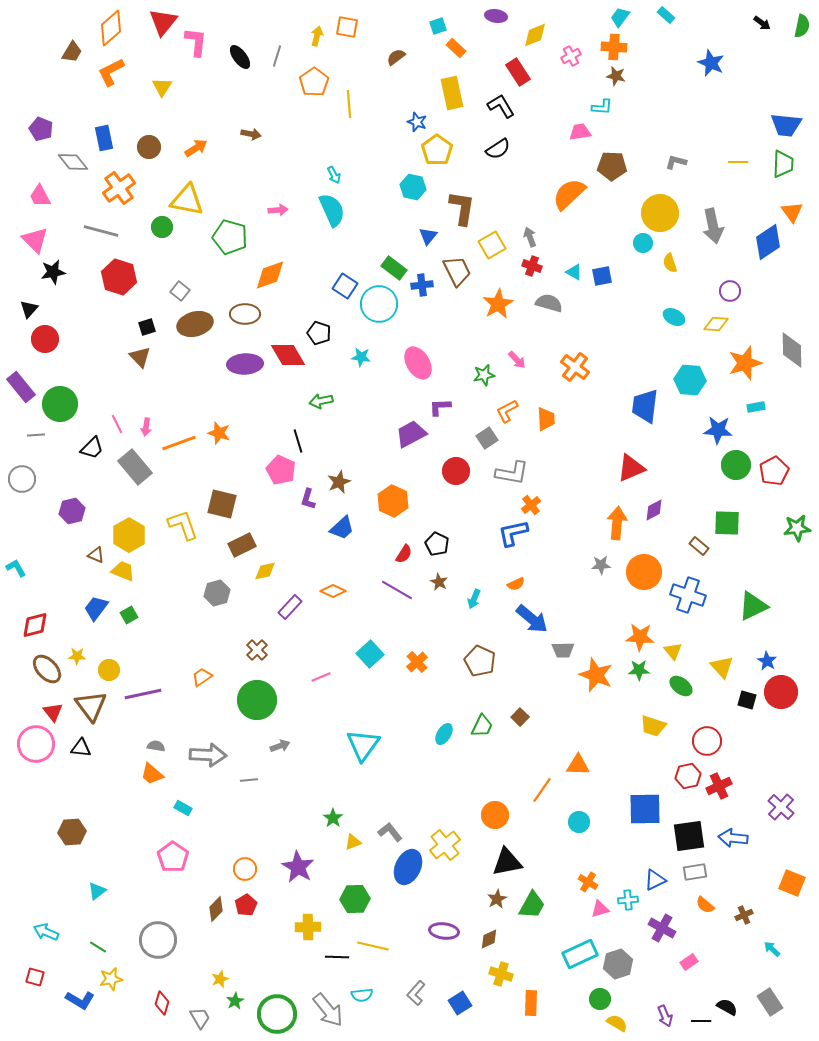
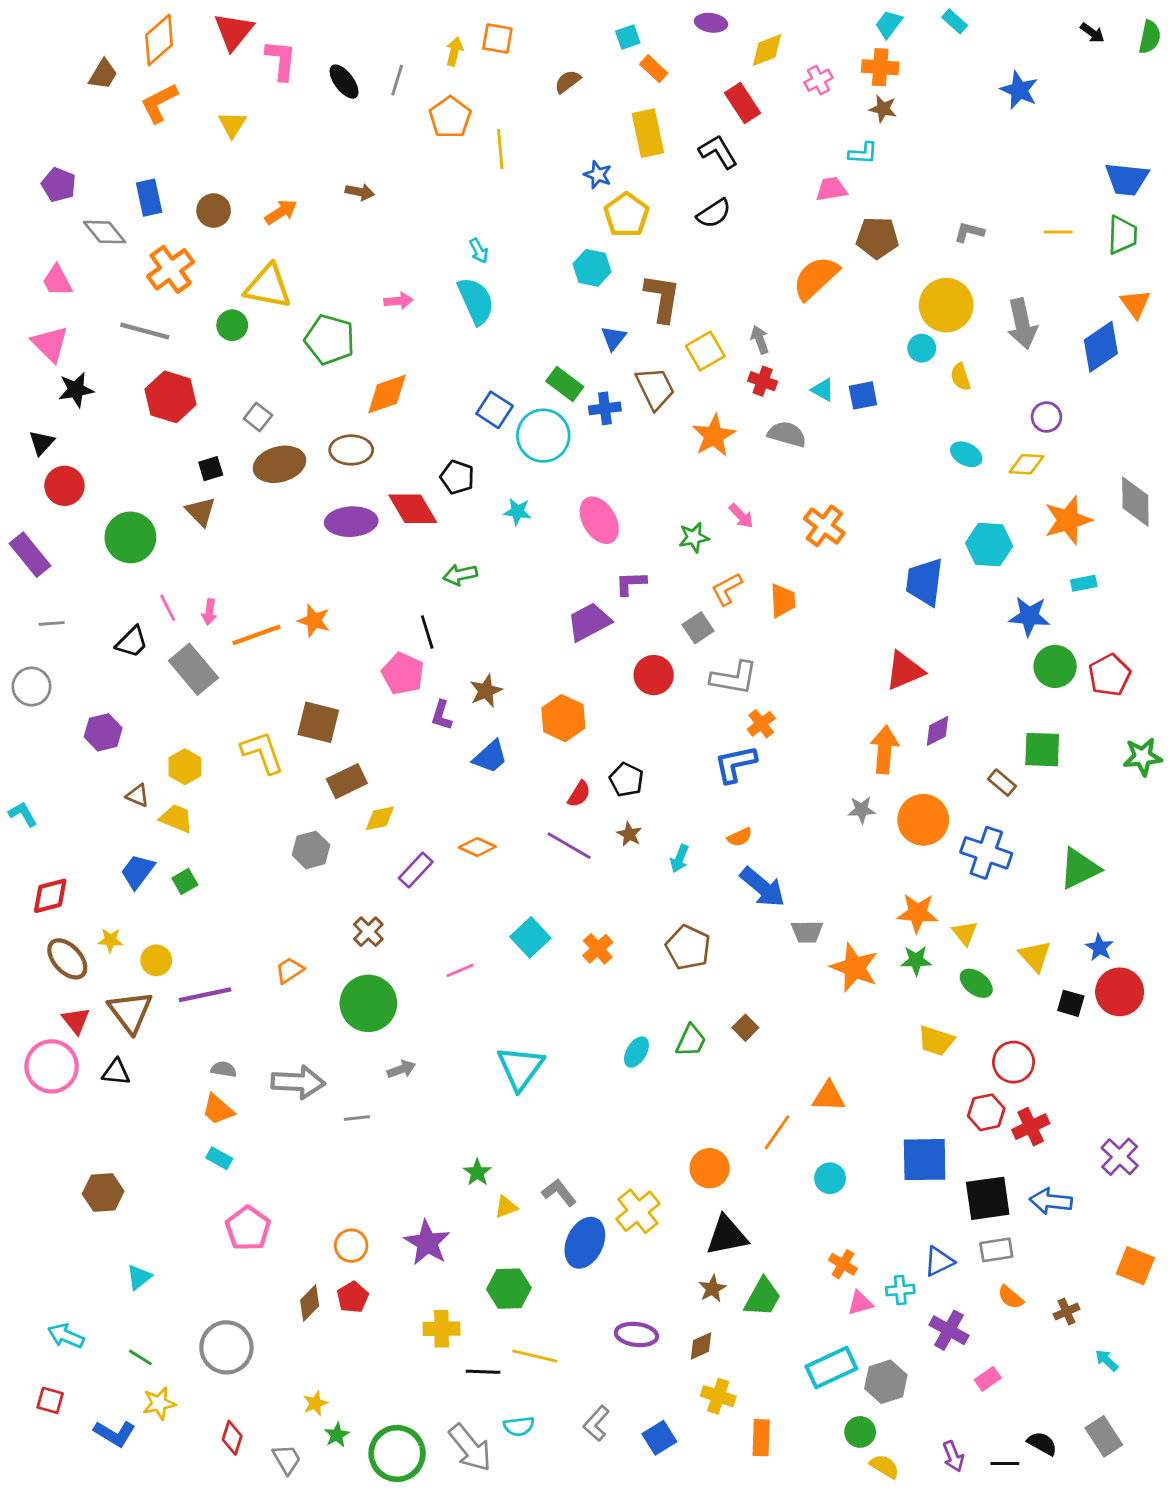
green circle: (60, 404) -> (130, 537), moved
yellow hexagon: (129, 535) -> (185, 767), size x0.7
cyan rectangle: (183, 808) -> (219, 1158), moved

